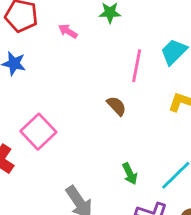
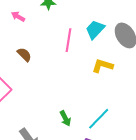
brown semicircle: (116, 106) -> (24, 55), moved

